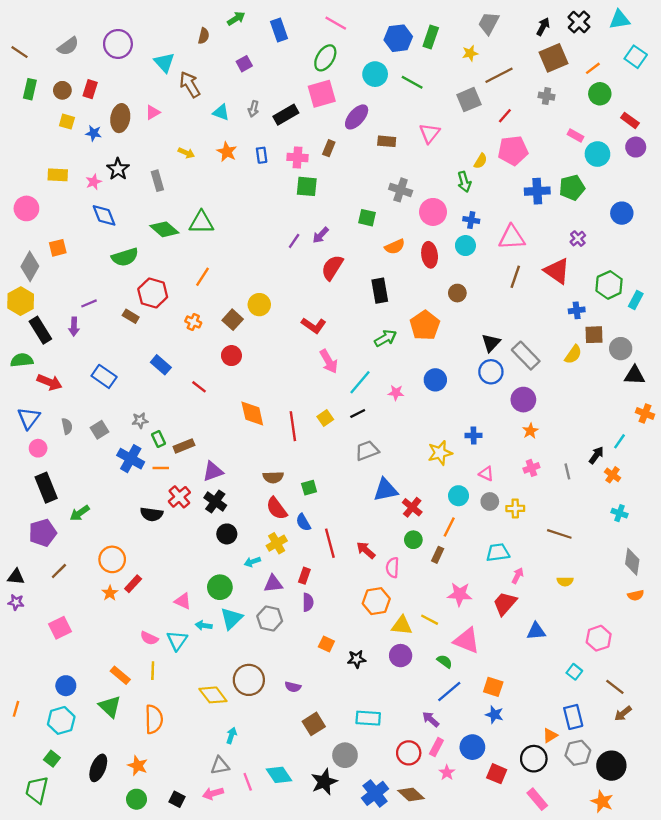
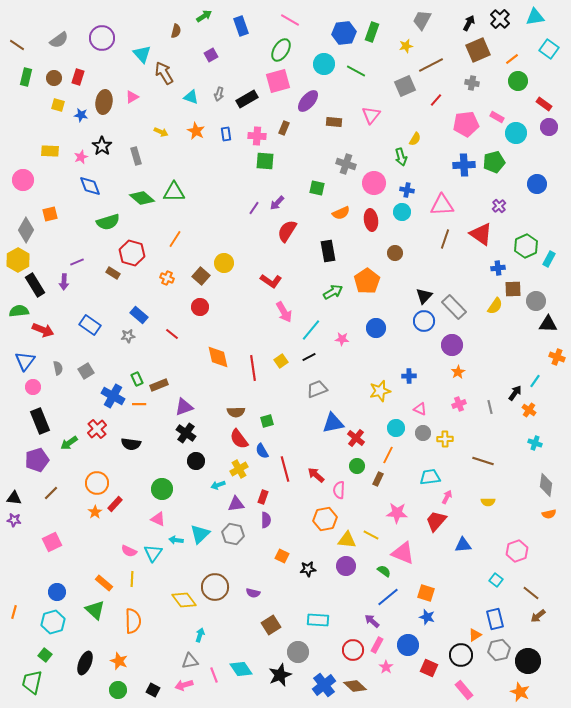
pink pentagon: (513, 151) -> (466, 124), moved
gray star: (140, 420) -> (128, 336), moved
red cross: (179, 497) -> (97, 429), moved
green circle: (220, 587) -> (162, 489), moved

